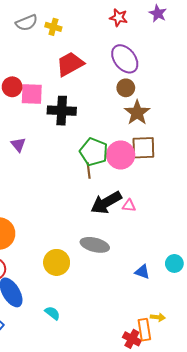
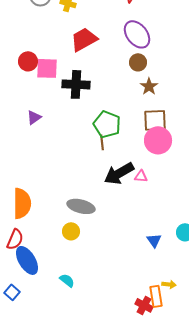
brown star: (137, 113) -> (149, 86), size x0.7
purple triangle: (18, 145) -> (34, 117), turned 35
pink circle: (121, 155) -> (158, 140), moved
gray ellipse: (95, 245) -> (81, 206), moved
yellow circle: (57, 262) -> (71, 231), size x0.7
blue triangle: (142, 272) -> (154, 240), turned 35

